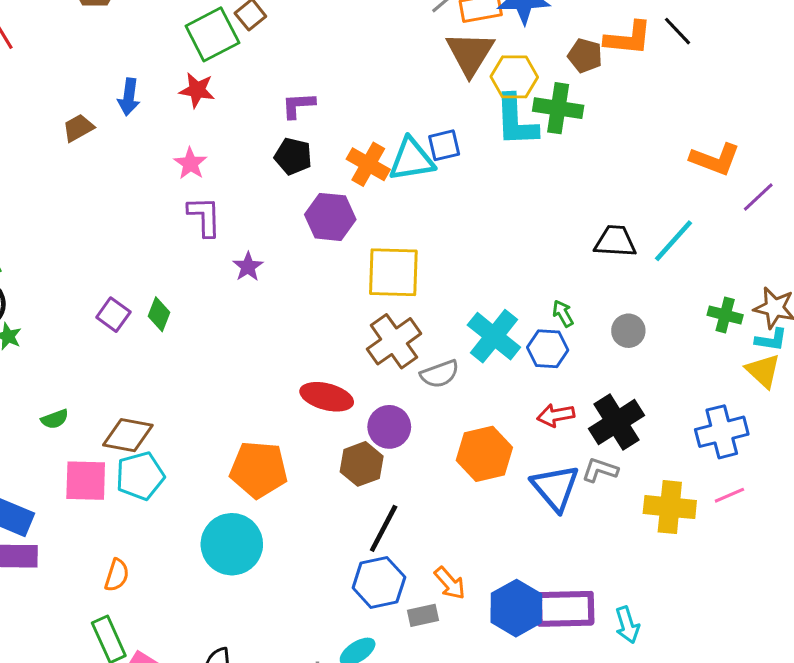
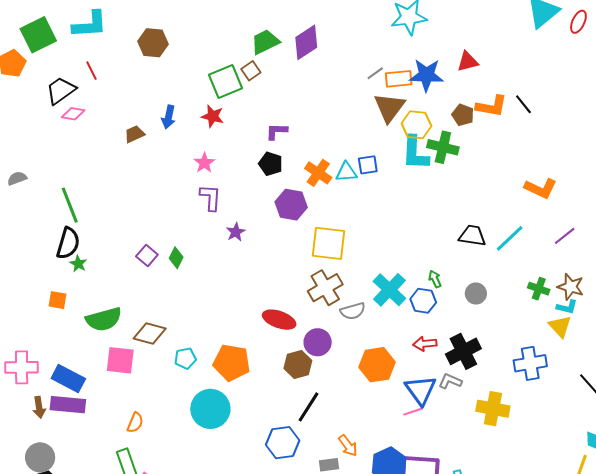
cyan triangle: (412, 159) -> (346, 172), size x0.7
purple line: (758, 197) -> (565, 236), moved
green semicircle: (55, 419) -> (104, 319), size x2.0
cyan pentagon: (140, 476) -> (185, 358), moved, size x0.7
pink line: (729, 495) -> (413, 412), moved
blue hexagon: (379, 583) -> (283, 443), moved

